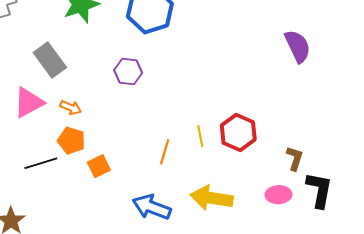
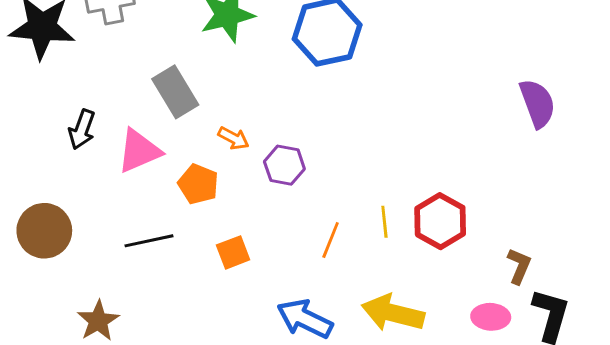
purple hexagon: (128, 72) -> (284, 165), moved
orange arrow: (71, 108) -> (234, 138), moved
orange pentagon: (71, 141) -> (198, 184), moved

